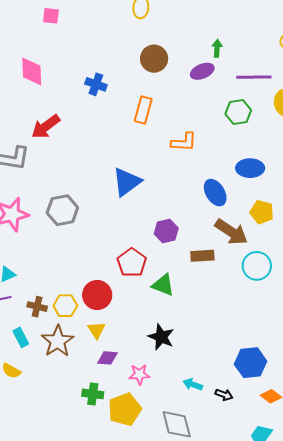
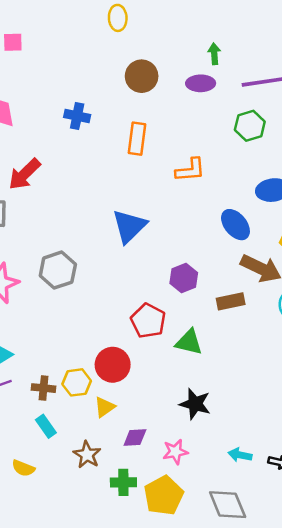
purple ellipse: (202, 71) -> (201, 83), turned 30
yellow triangle: (97, 330) -> (104, 407), moved, turned 36
cyan rectangle: (21, 337) -> (46, 426), moved
brown star: (58, 341) -> (87, 455), moved, size x0.7

